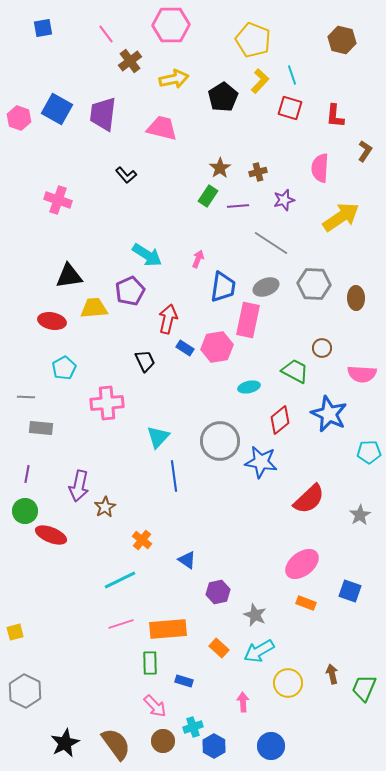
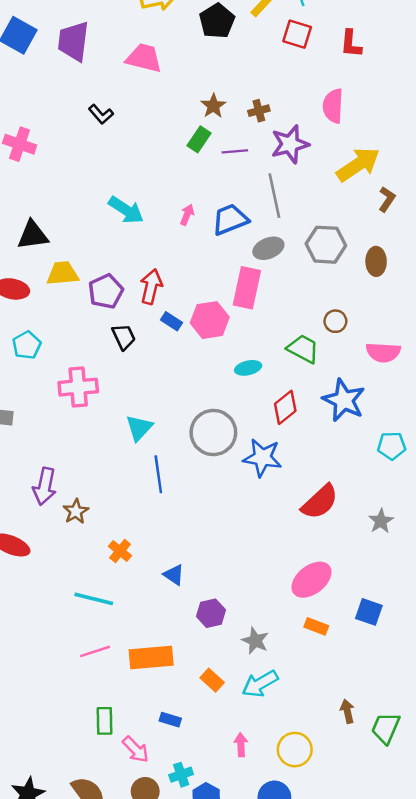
brown L-shape: (365, 151) -> (387, 199), moved
purple star: (284, 200) -> (290, 144), size x1.5
gray line: (271, 243) -> (274, 196), turned 45
blue trapezoid: (223, 287) -> (230, 220), moved, turned -120
purple pentagon: (130, 291) -> (106, 291), moved
cyan line: (120, 580) -> (94, 599), turned 40
green rectangle: (150, 663) -> (104, 721), moved
yellow circle: (288, 683) -> (295, 750), moved

